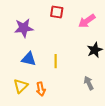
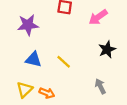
yellow line: (56, 61) -> (64, 62), turned -48
orange arrow: (41, 89) -> (47, 93), turned -56

